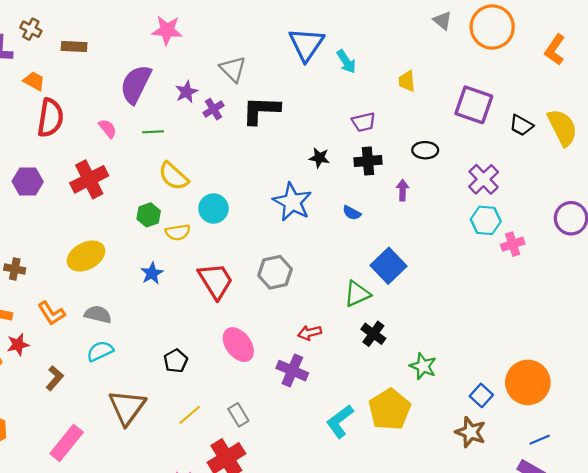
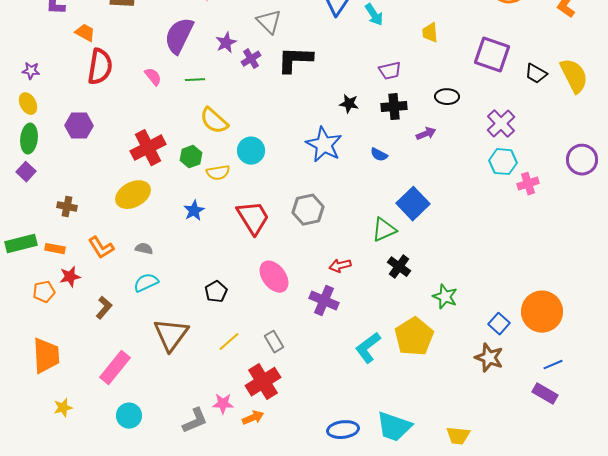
red cross: (89, 179) -> (148, 148), moved
purple arrow: (403, 190) -> (426, 134), turned 66
gray semicircle: (98, 314) -> (144, 249), size x0.7

